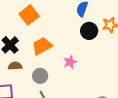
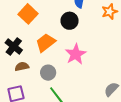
black circle: (89, 31) -> (70, 21), moved
pink star: (70, 62) -> (76, 54), size x1.5

